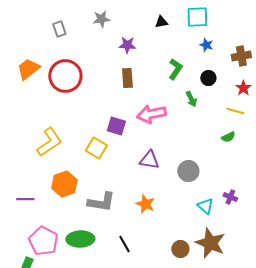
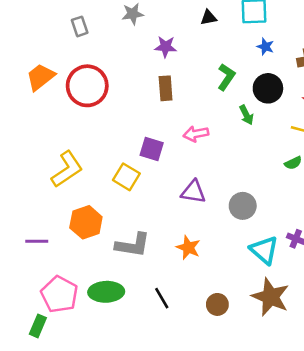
black circle: (208, 78) -> (268, 88), size x1.5
pink arrow: (151, 114) -> (196, 134), size x0.7
cyan triangle: (205, 206) -> (264, 250), size x1.4
brown circle: (180, 249) -> (217, 304), moved

